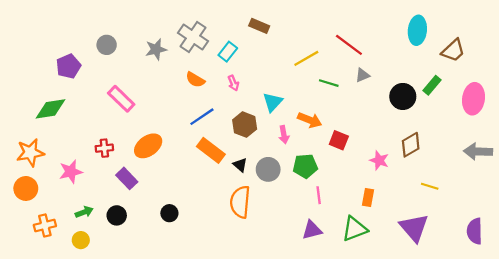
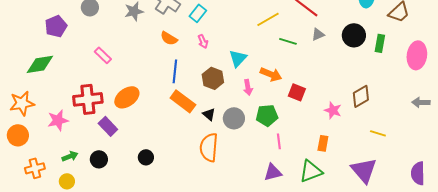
green rectangle: (432, 85) -> (380, 43), turned -30
black circle: (403, 96) -> (354, 35), moved
pink rectangle: (121, 99) -> (103, 55), size x0.7
blue line: (202, 117) -> (175, 71), turned -50
red cross: (104, 148) -> (88, 99), size x1.8
gray arrow: (478, 151) -> (421, 102), size x0.7

